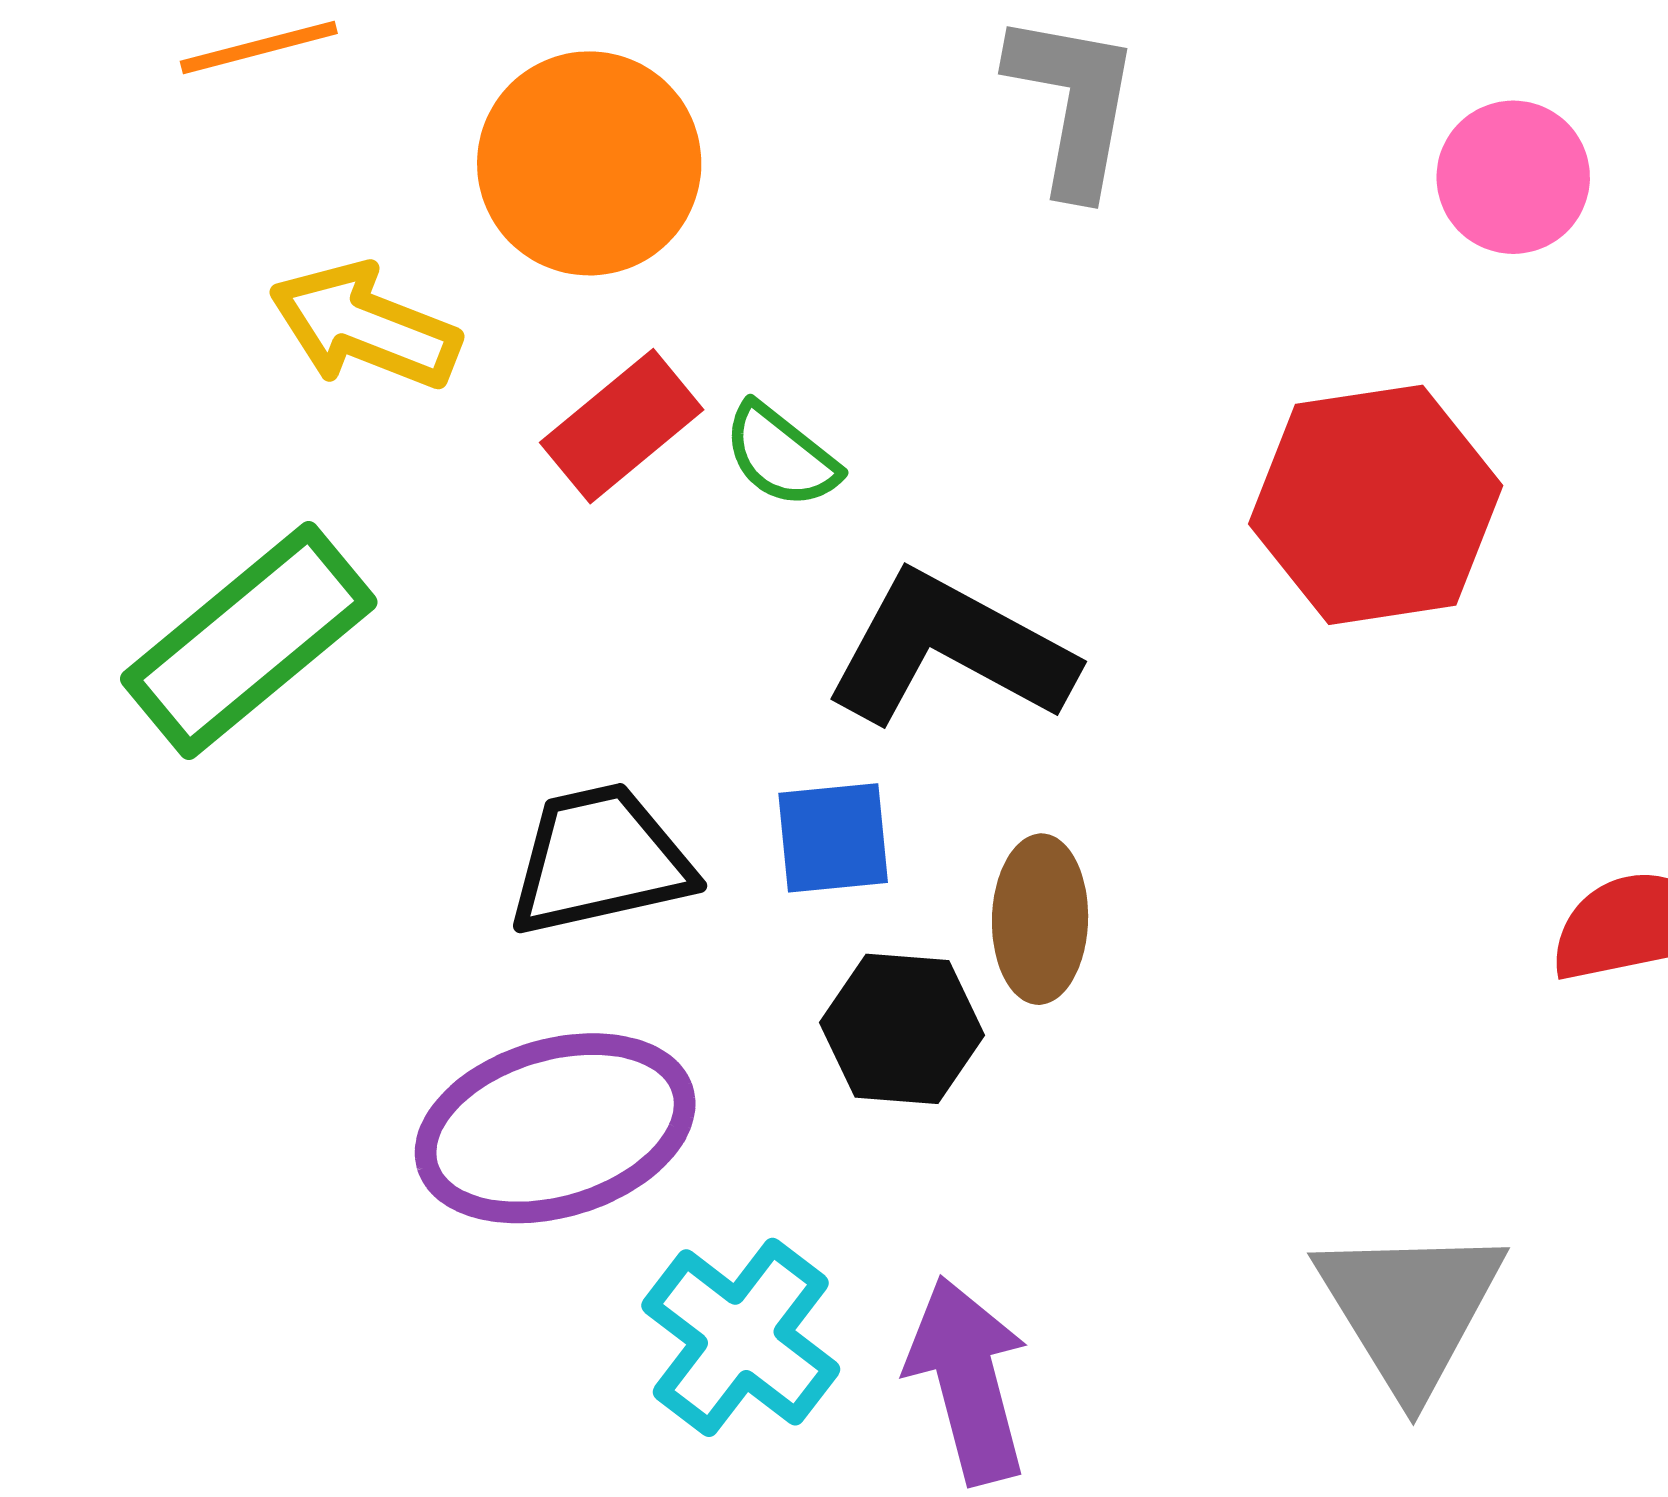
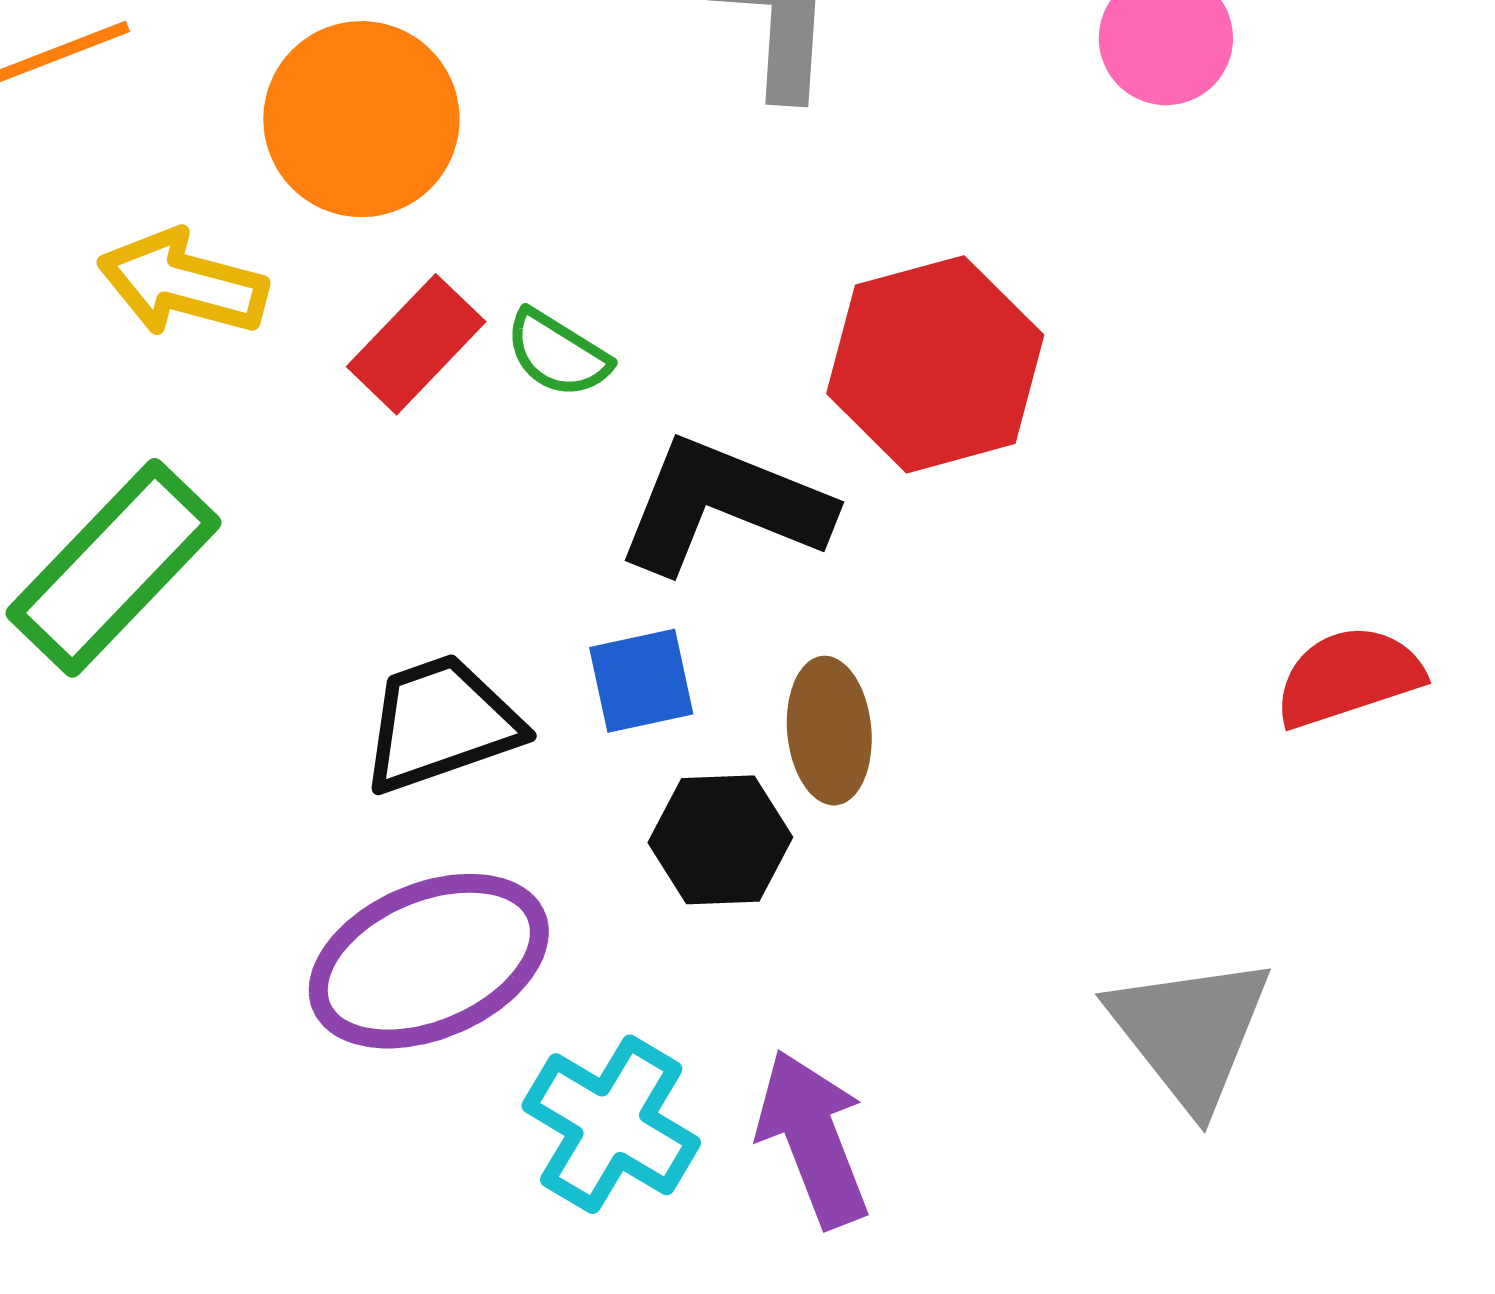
red hexagon: (1376, 505) -> (935, 364), moved

